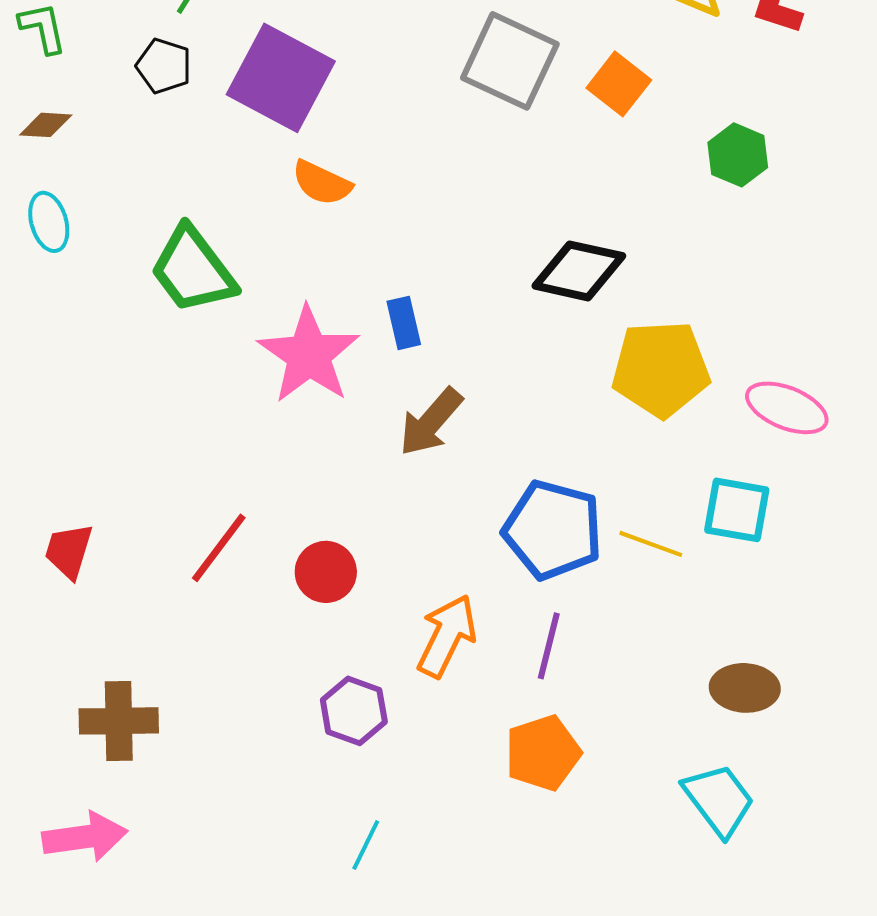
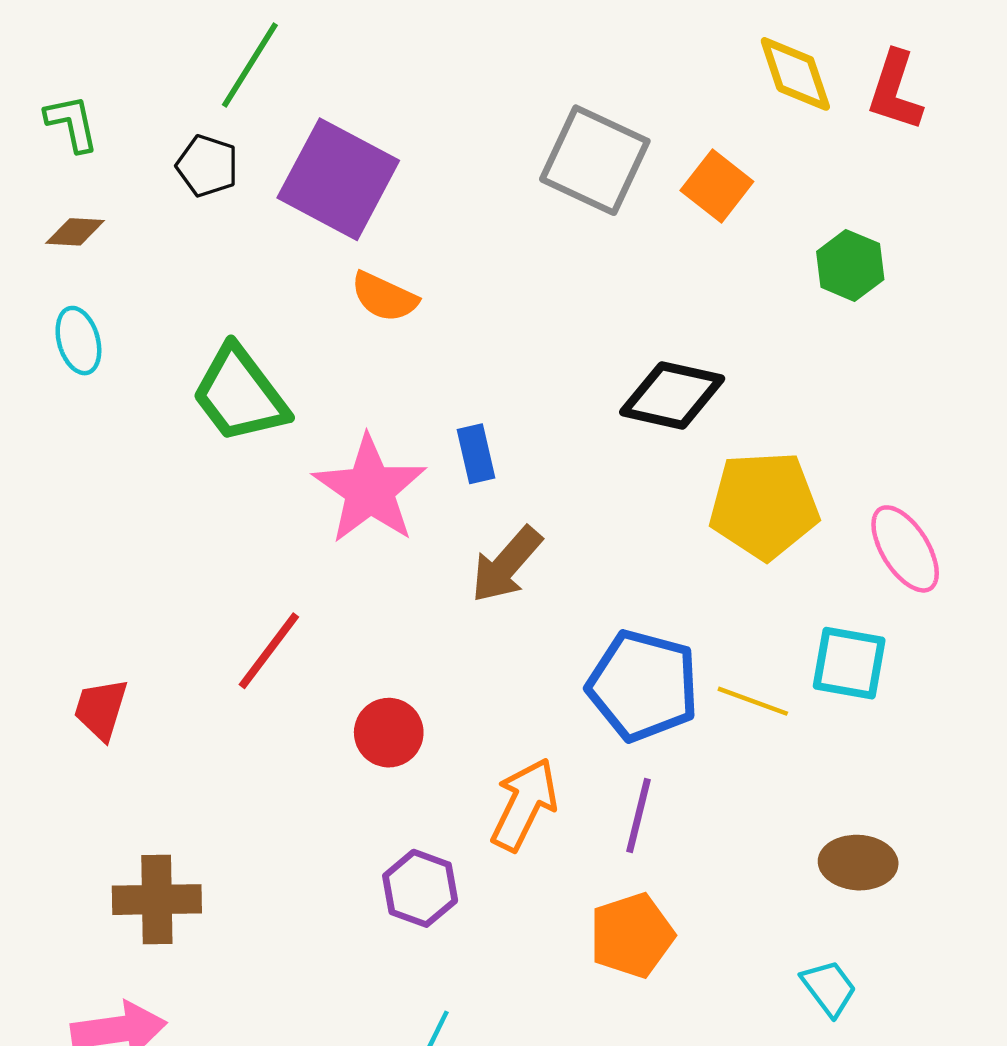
pink ellipse: (787, 408) -> (905, 549), turned 36
red line: (219, 548) -> (269, 651), moved
cyan trapezoid: (719, 800) -> (829, 988), size x0.7

